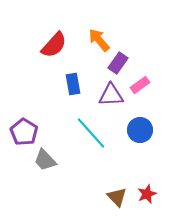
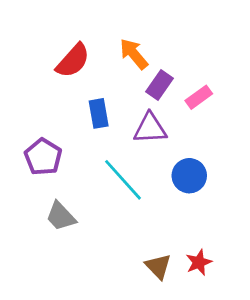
pink rectangle: (140, 85) -> (199, 97), moved
purple pentagon: (24, 132) -> (43, 157), moved

